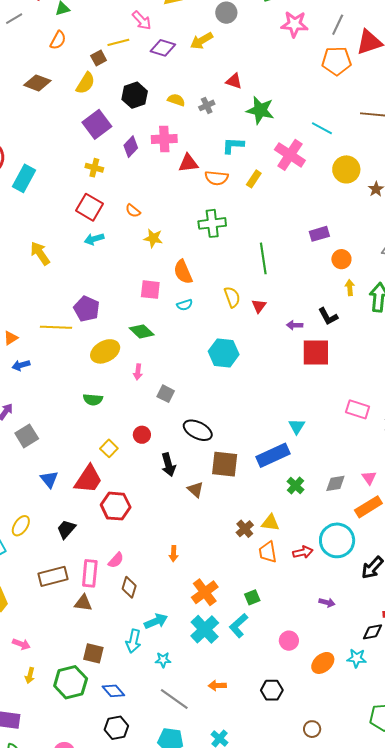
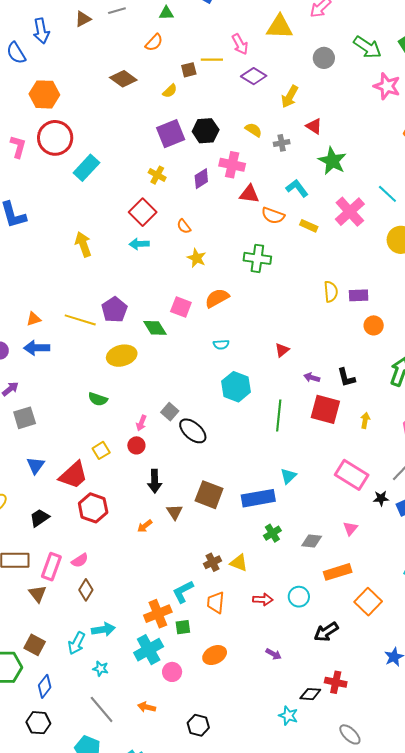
yellow arrow: (202, 41) -> (290, 97), moved, turned -45
yellow semicircle: (86, 83) -> (170, 91), size x0.7
black hexagon: (135, 95) -> (206, 131), moved
cyan L-shape: (233, 145) -> (297, 188), turned 35
purple diamond: (131, 147) -> (201, 179), moved
yellow rectangle: (254, 179) -> (309, 226), turned 66
green line: (263, 258) -> (279, 415), moved
orange semicircle: (183, 272) -> (217, 298), turned 70
yellow arrow: (350, 288) -> (365, 420), moved
yellow semicircle: (232, 297) -> (331, 292), moved
cyan semicircle: (185, 305) -> (221, 345), moved
green diamond: (142, 331) -> (155, 328), moved
blue arrow: (21, 365) -> (37, 348), size x1.4
pink arrow: (138, 372) -> (141, 423), moved
pink rectangle: (358, 409) -> (352, 475), size x1.4
black ellipse: (198, 430) -> (193, 431), moved
pink triangle: (369, 478) -> (350, 528), moved
cyan circle: (337, 540) -> (299, 597), size x0.6
orange trapezoid: (268, 552) -> (216, 602), moved
orange arrow: (174, 554) -> (145, 526), moved, turned 35
green square: (252, 597) -> (183, 627), moved
brown triangle: (83, 603) -> (37, 594), turned 30
cyan L-shape: (239, 626) -> (183, 592), moved
pink circle: (289, 641) -> (172, 672), moved
orange ellipse: (323, 663) -> (215, 655), moved
blue diamond: (113, 691) -> (45, 686), turned 65

